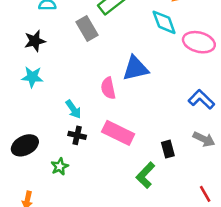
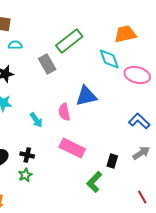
cyan arrow: (73, 109) -> (36, 120), moved
black cross: (77, 135) -> (27, 155), moved
gray arrow: (204, 139) -> (141, 153), turned -60
black rectangle: (168, 149) -> (112, 161), turned 32

